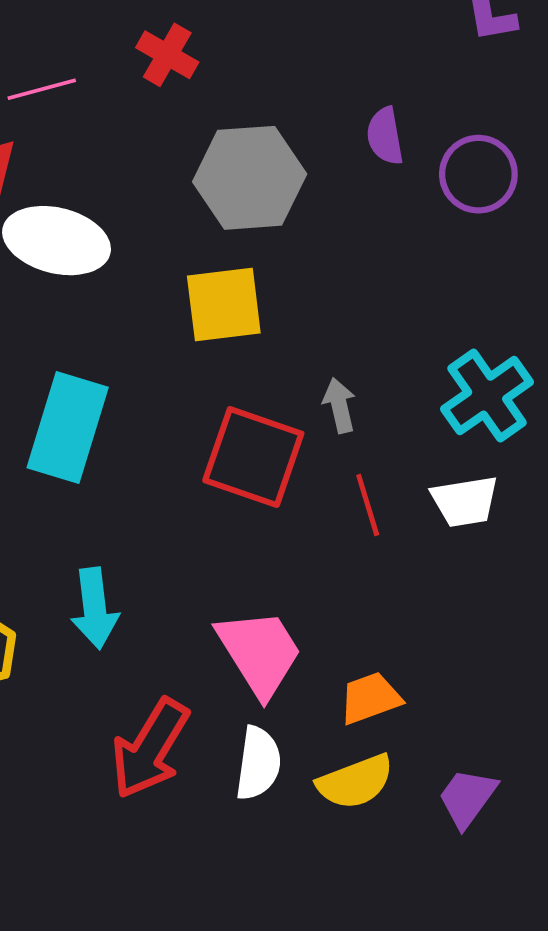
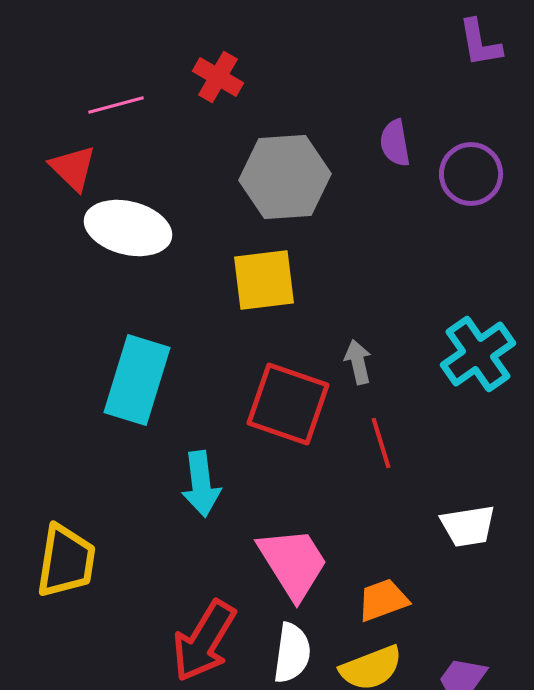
white trapezoid: (465, 501) -> (468, 526), moved
cyan arrow: (95, 608) -> (201, 484), moved

